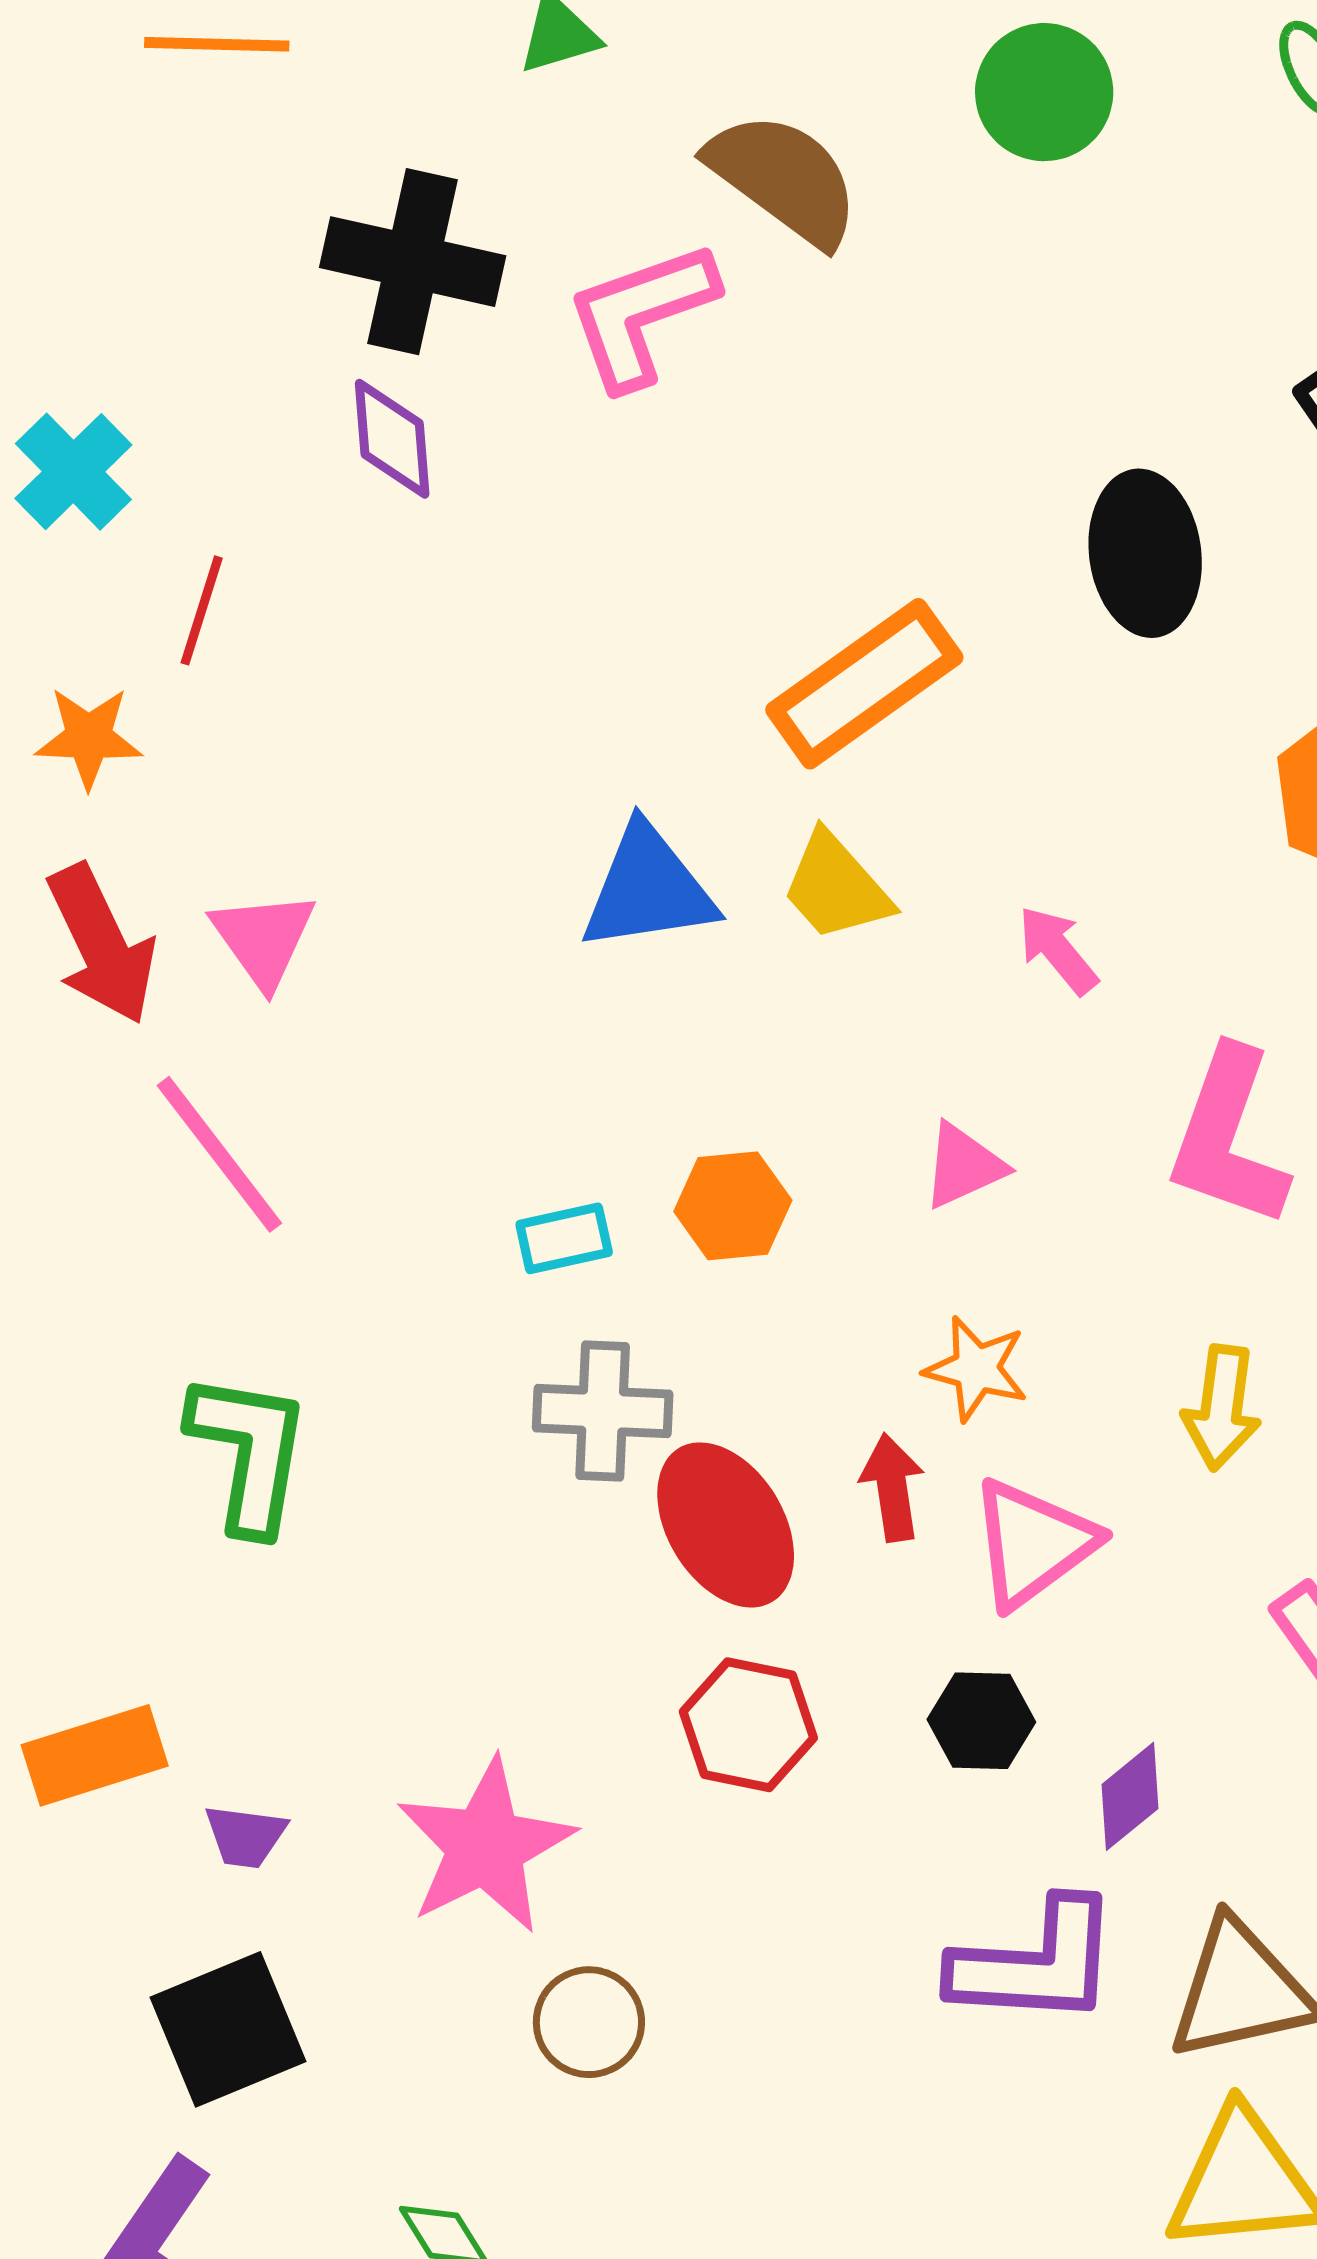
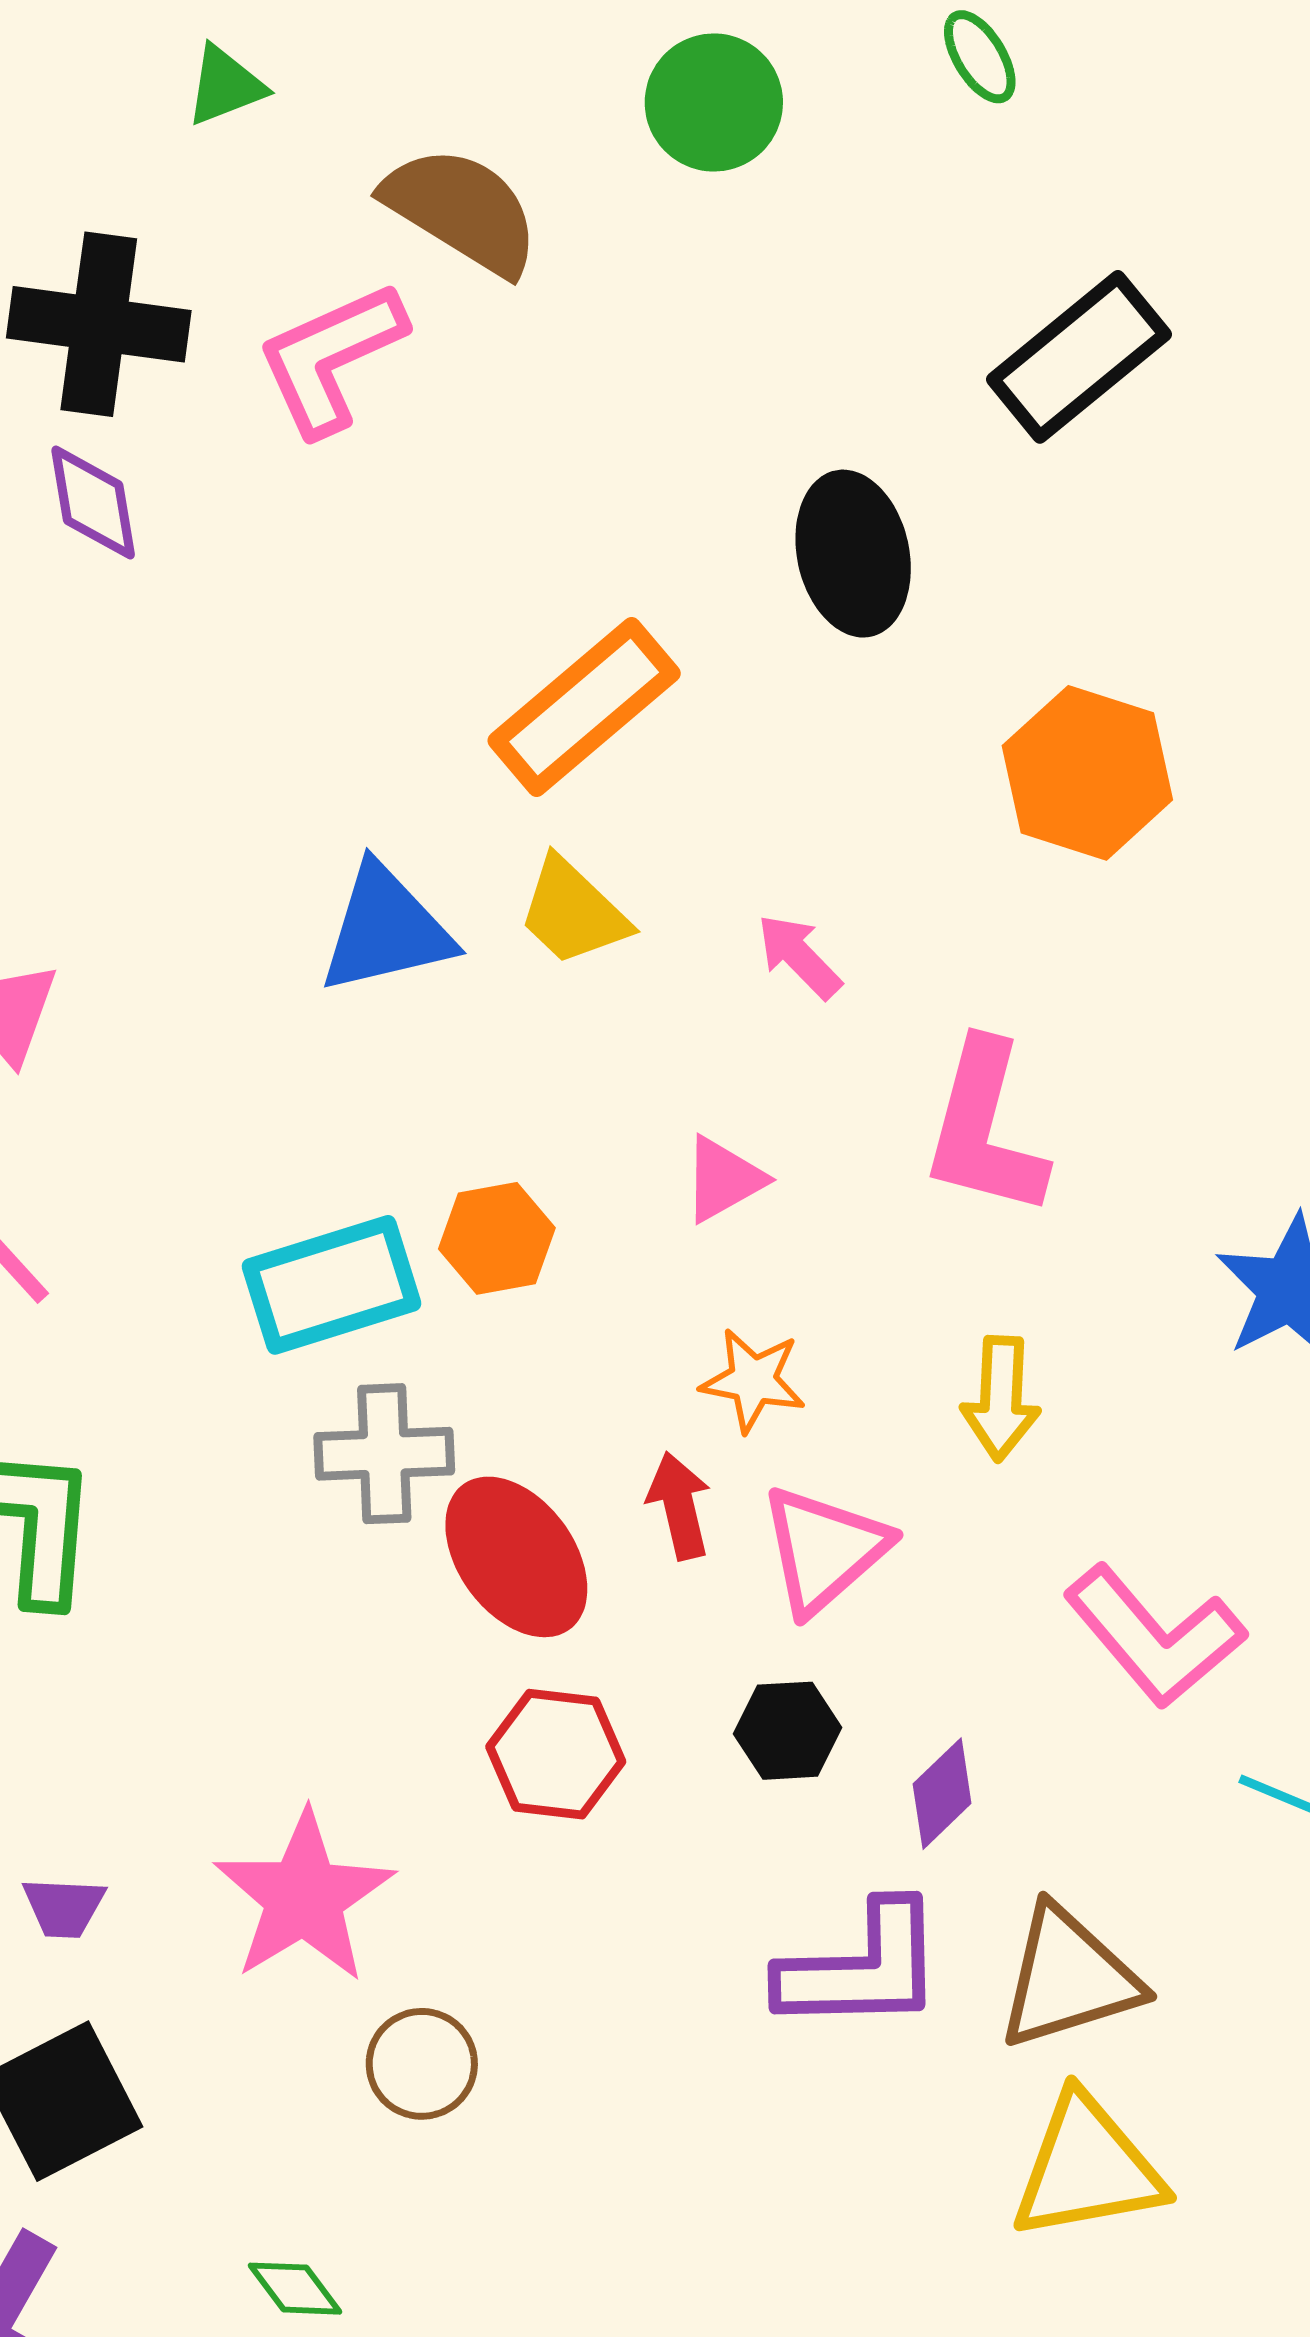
cyan rectangle: (564, 1238) -> (331, 1285), size x1.8

